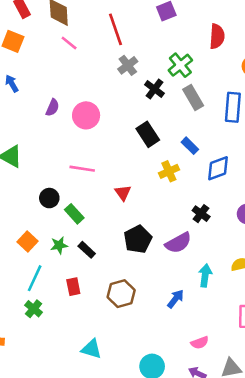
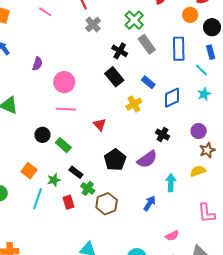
black cross: (154, 89) -> (120, 51), moved
pink circle: (86, 115) -> (64, 82), moved
green star: (59, 245) -> (54, 180), moved
green cross: (34, 309) -> (88, 188), moved

